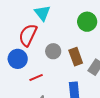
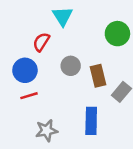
red semicircle: (28, 35) -> (41, 42), size x0.7
red line: (36, 78) -> (29, 96), moved

